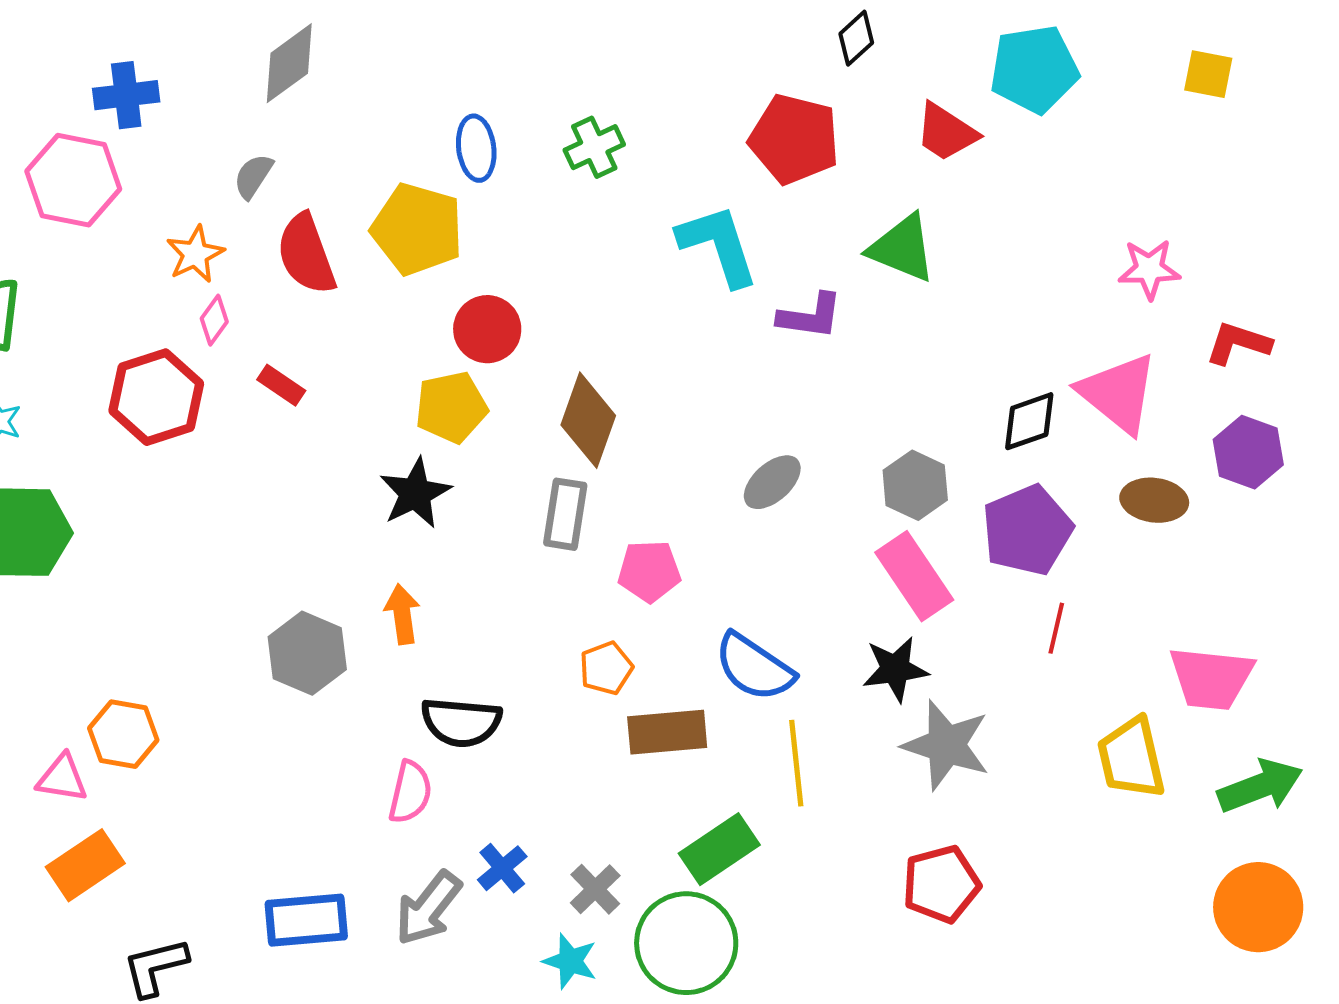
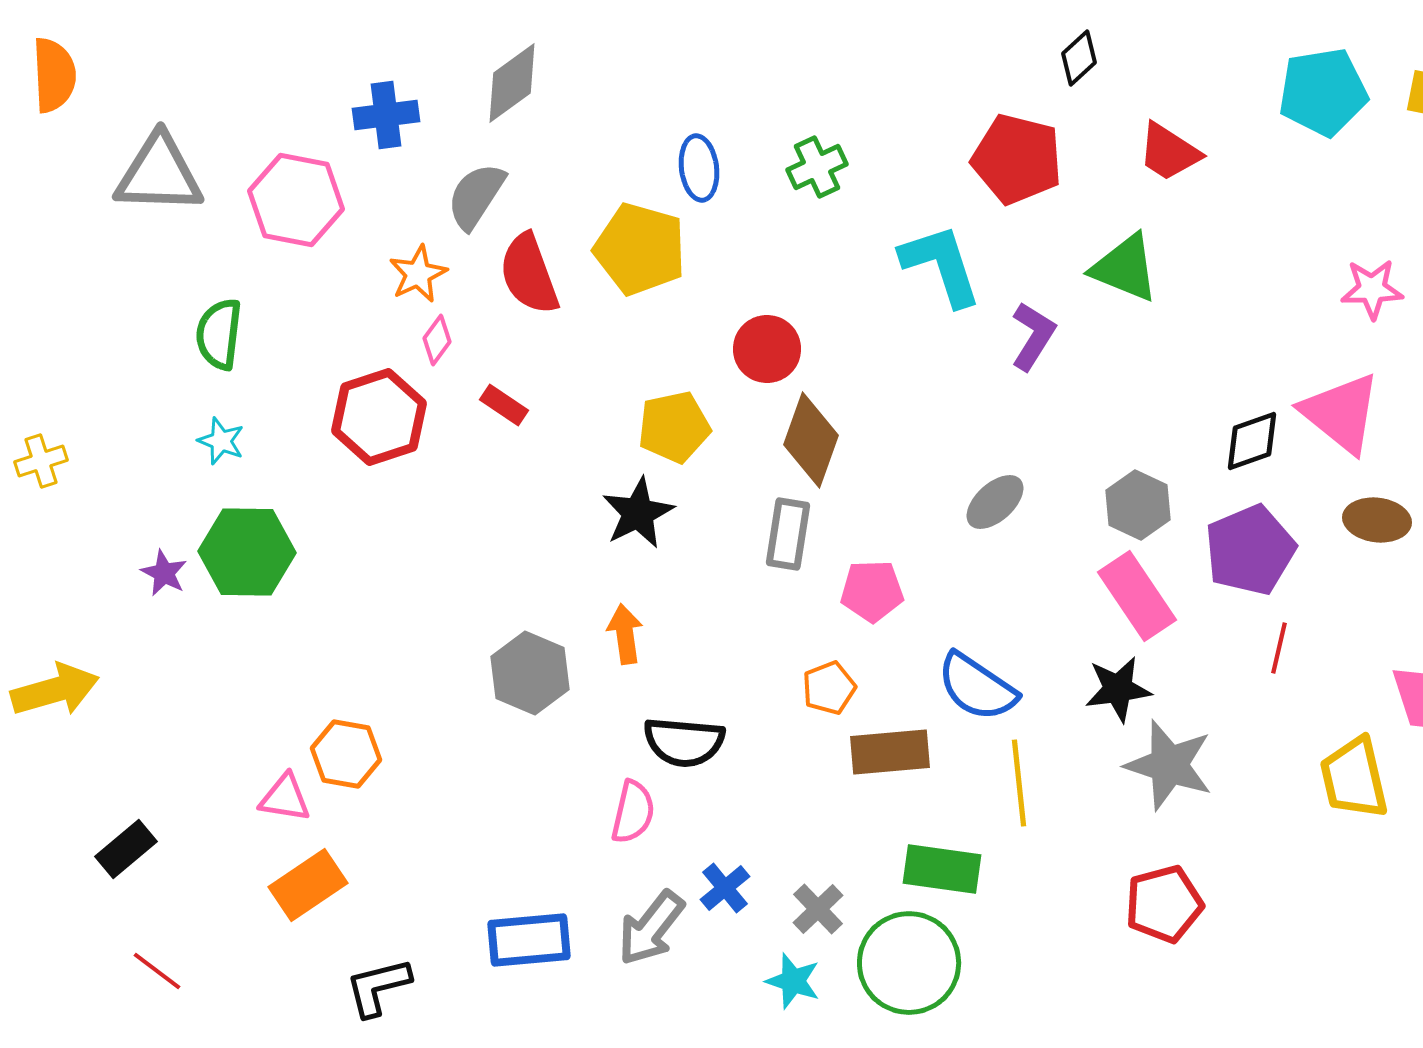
cyan pentagon: (1034, 69) -> (1323, 92), moved
blue cross: (126, 95) -> (386, 115), moved
gray semicircle: (253, 176) -> (476, 196), size x1.5
purple L-shape: (810, 316) -> (1033, 336), turned -66
red circle: (487, 329) -> (767, 349), moved
green rectangle: (719, 849) -> (942, 869), turned 42

